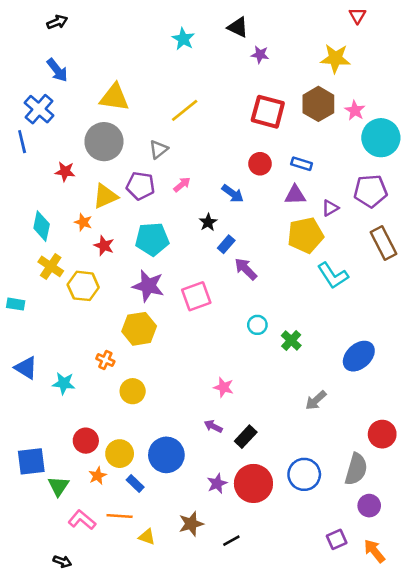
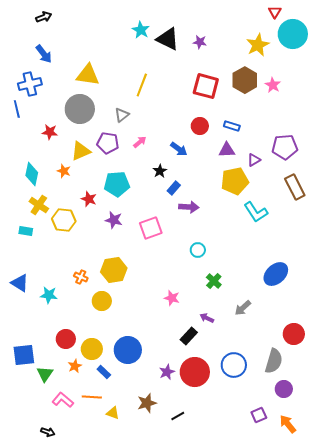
black triangle: (238, 27) -> (168, 39), moved, size x1.4
yellow star: (335, 58) -> (258, 45), turned -30
blue cross: (39, 109) -> (30, 84), turned 35
yellow line: (185, 110) -> (142, 85), turned -30
cyan circle: (381, 138) -> (293, 34), moved
red star: (104, 246) -> (89, 199), moved
purple arrow: (246, 269) -> (189, 207), turned 138
purple star: (148, 286) -> (114, 220), size x0.7
cyan rectangle: (16, 304) -> (26, 231), moved
yellow hexagon: (139, 329) -> (114, 270), moved
green cross: (291, 340) -> (214, 281), moved
purple arrow: (213, 426) -> (207, 318), moved

